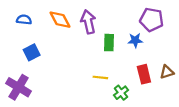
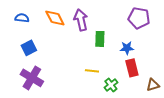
blue star: (135, 40) -> (127, 48), moved
brown triangle: (167, 72) -> (153, 85), moved
purple cross: (19, 87) -> (32, 78), moved

